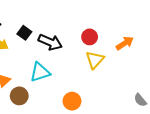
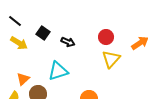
black arrow: (50, 42) -> (68, 42), size x0.6

